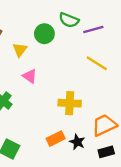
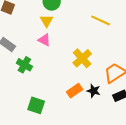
yellow triangle: (20, 50) -> (46, 21), moved
yellow cross: (70, 103) -> (82, 58), turned -36

